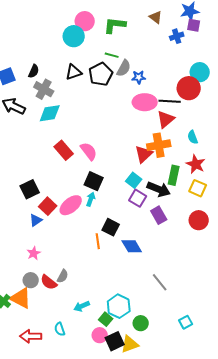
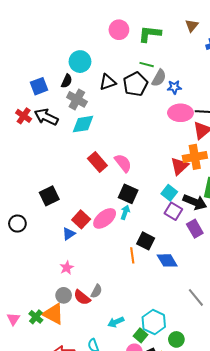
brown triangle: (156, 17) -> (192, 26), turned 32
cyan circle: (74, 36) -> (80, 62), moved
black square: (30, 189) -> (49, 196), moved

